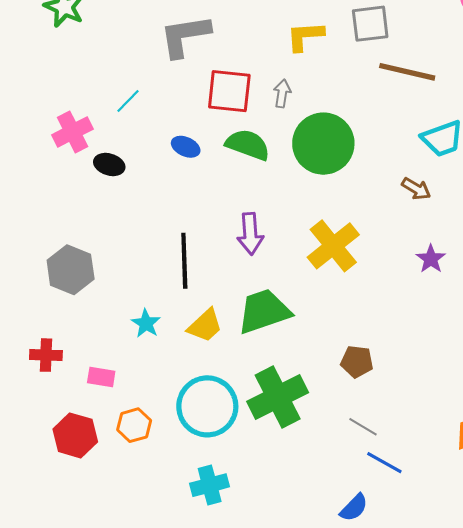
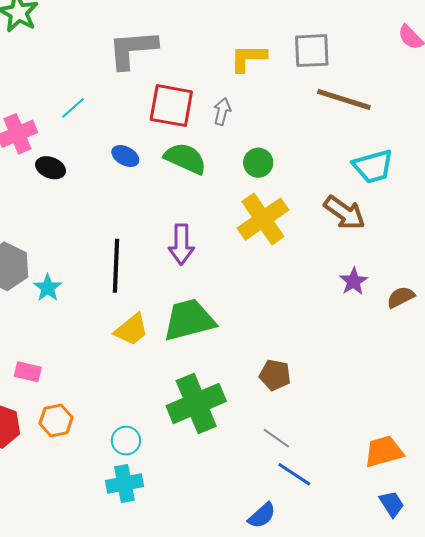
green circle: (323, 144) -> (258, 163), size x0.5
brown arrow: (416, 189) -> (344, 213), size x1.5
yellow cross: (333, 246) -> (263, 219), moved
cyan star: (146, 323) -> (48, 288), moved
cyan circle: (207, 406) -> (126, 441), moved, size x0.5

